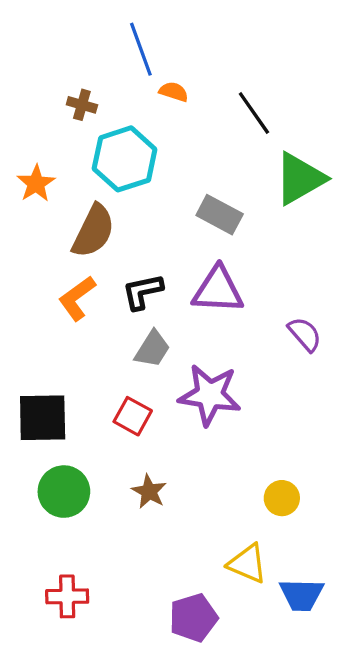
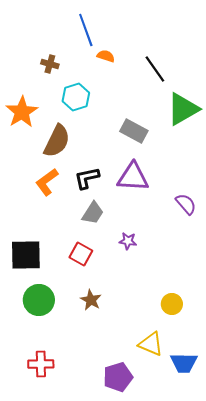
cyan hexagon: (125, 159) -> (76, 97), size x0.7
orange star: (36, 183) -> (22, 112), size x1.4
purple star: (210, 395) -> (128, 241), size x0.5

